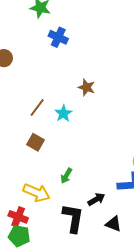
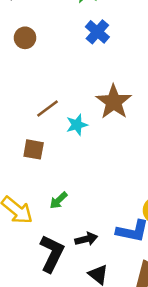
brown star: (87, 87) -> (114, 102), size x1.6
brown square: (36, 142) -> (34, 149), turned -36

